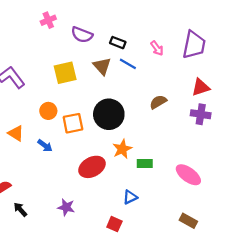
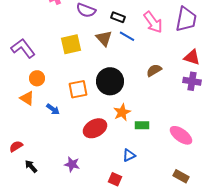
pink arrow: (157, 48) -> (153, 22), size x1.6
red triangle: (201, 87) -> (192, 57), turned 36
orange circle: (48, 111) -> (37, 78), moved

